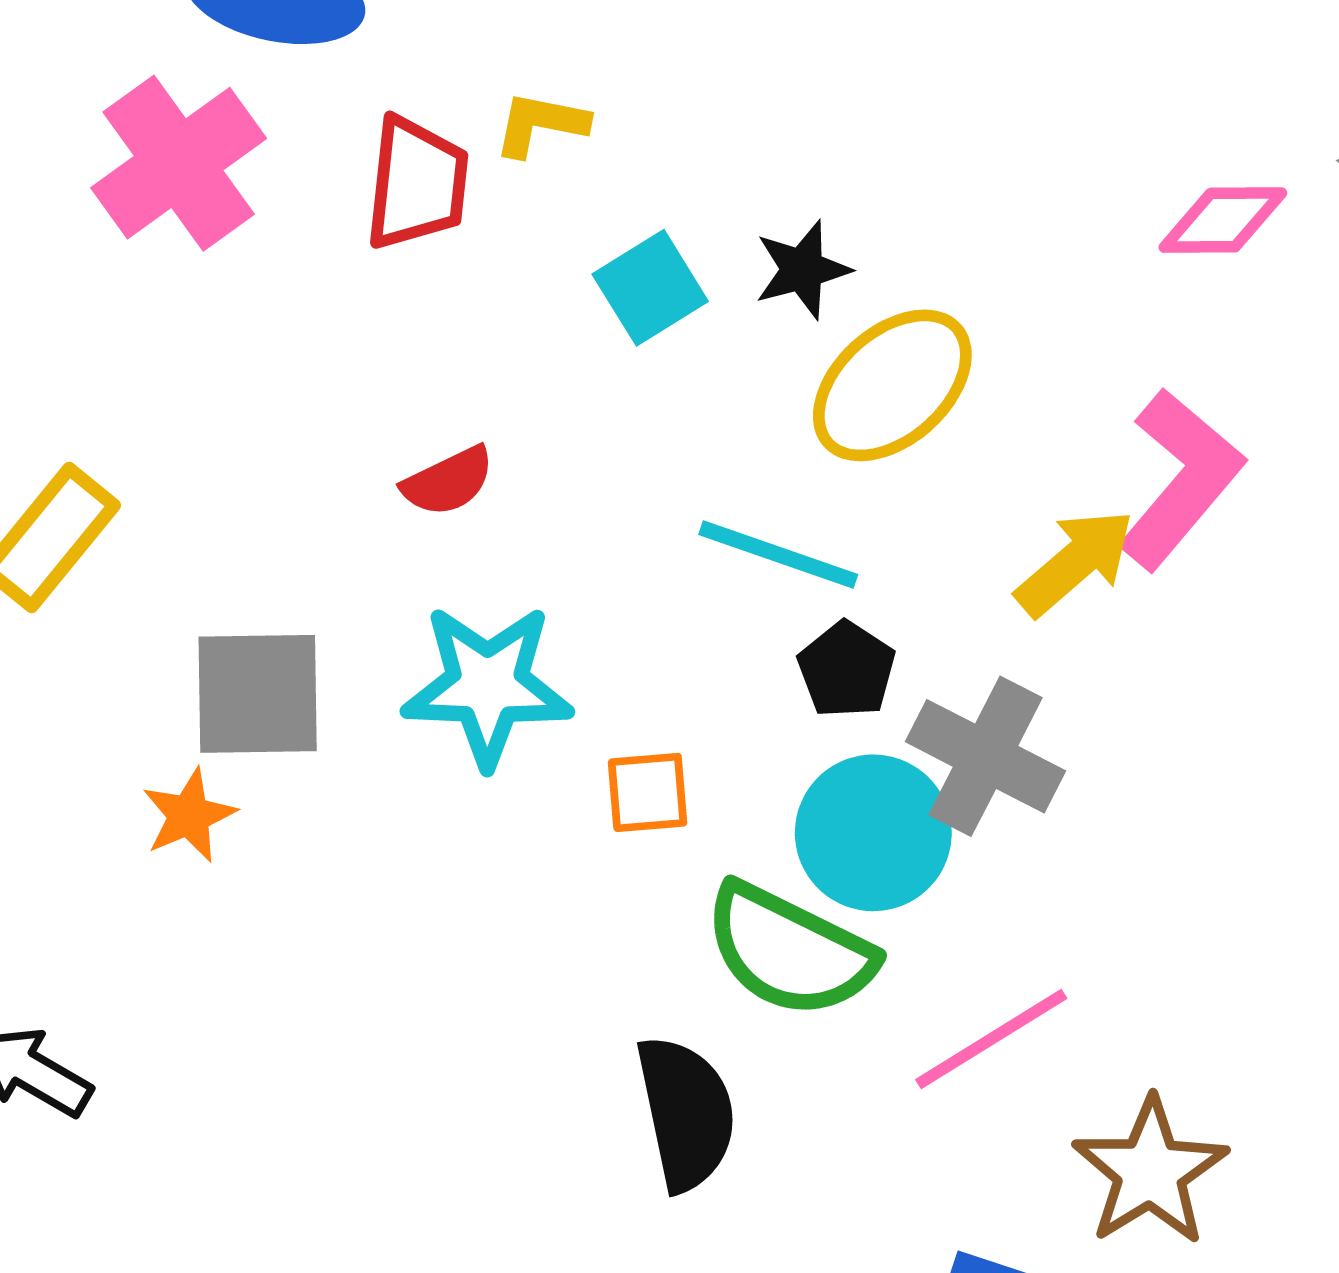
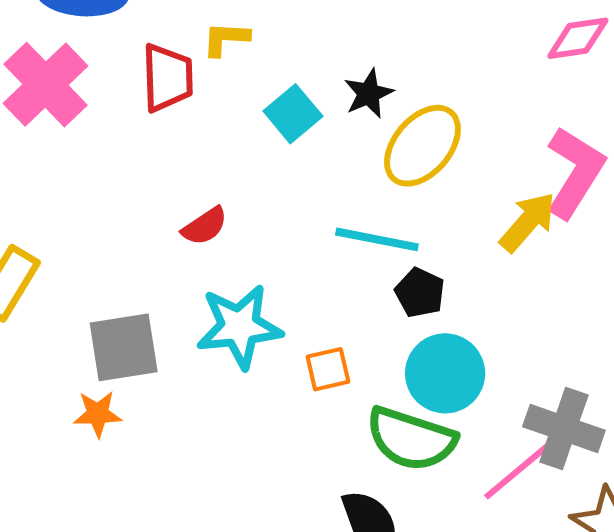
gray cross: (986, 756) -> (564, 429), moved
orange star: (189, 815) -> (98, 414), turned 30

